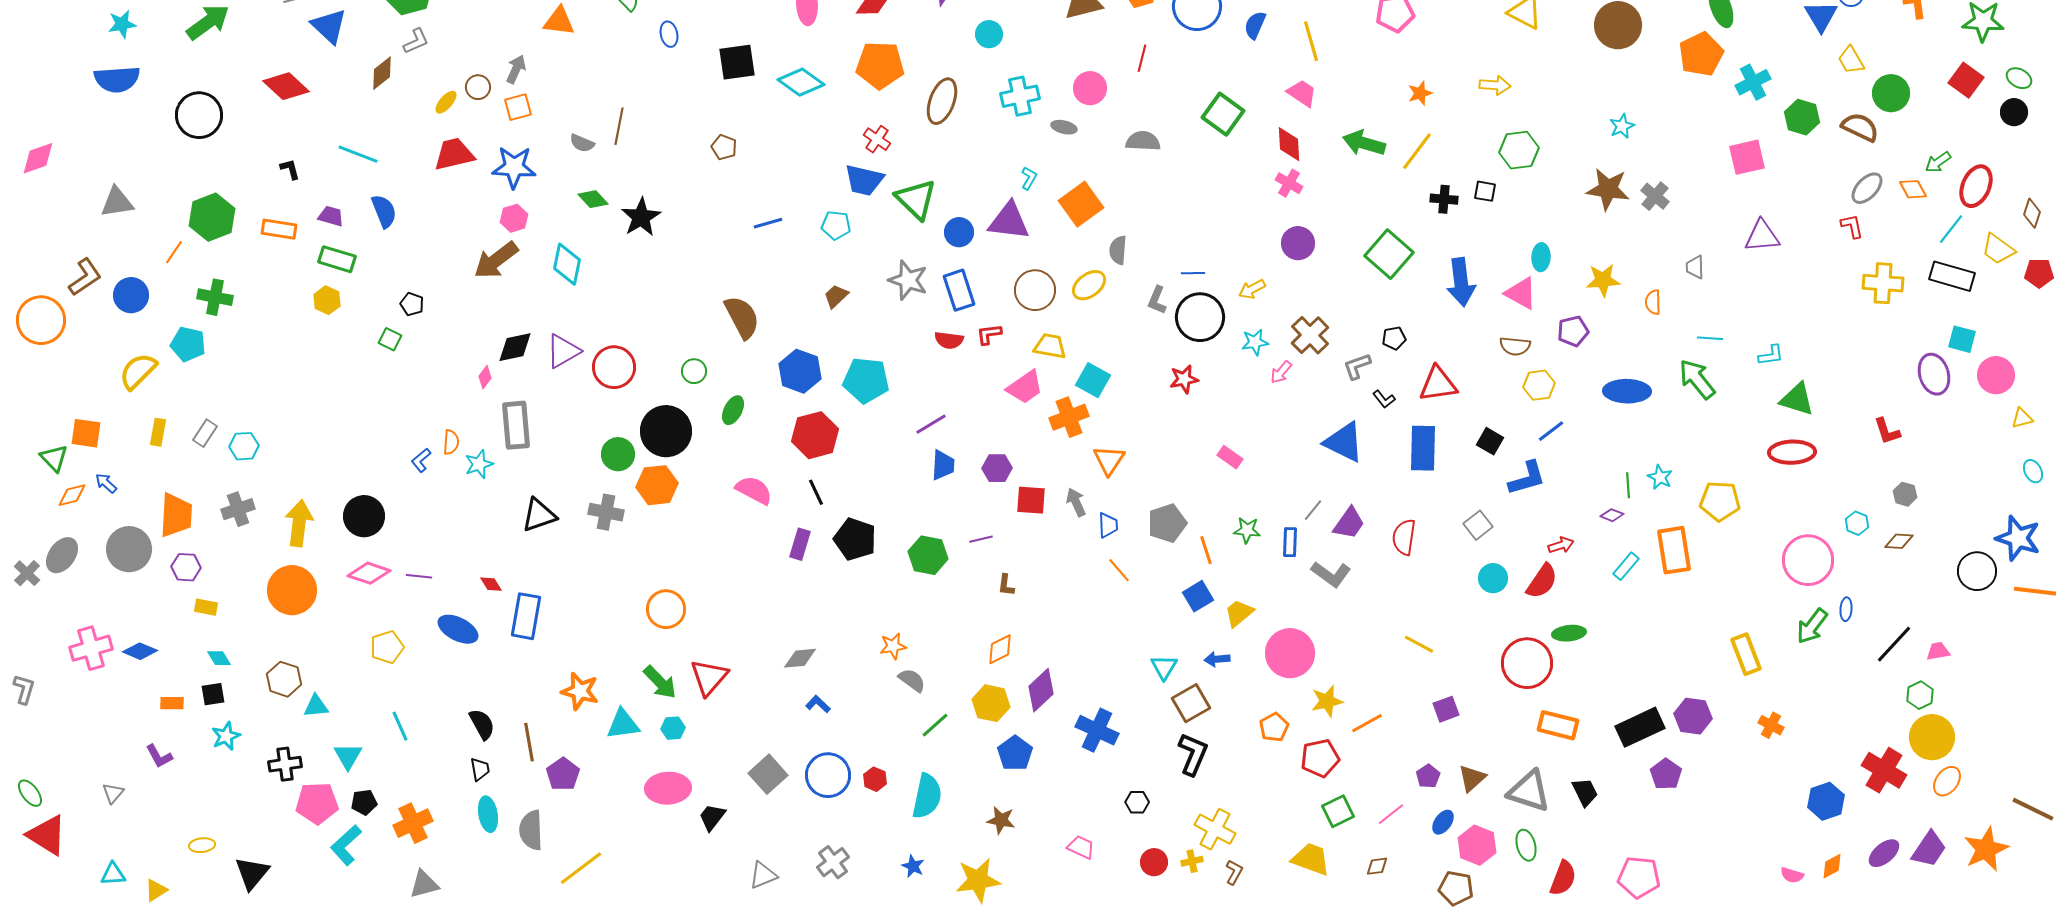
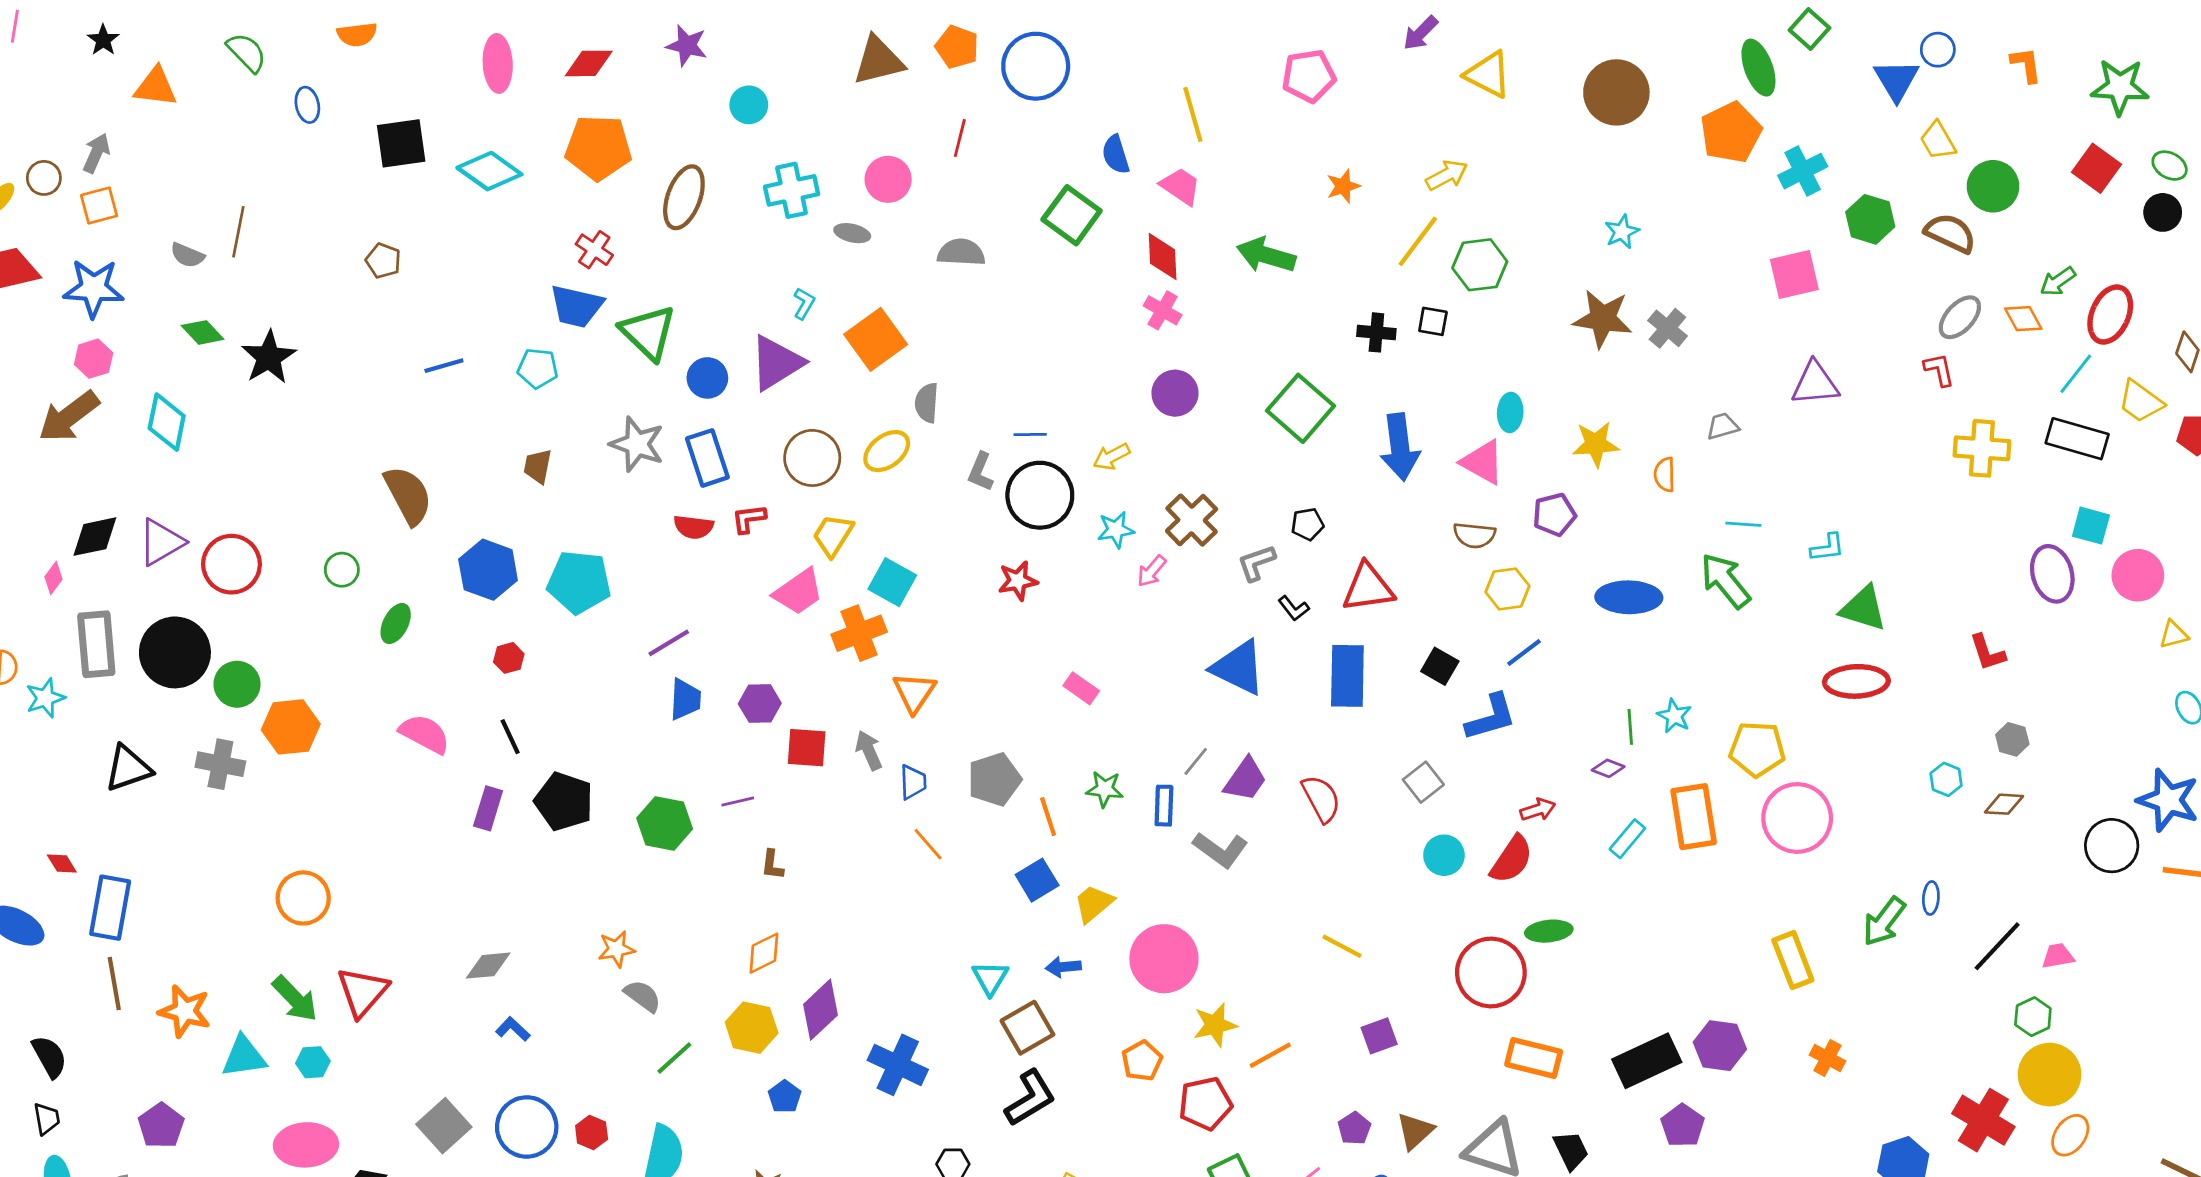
blue semicircle: (1255, 25) -> (1116, 154), moved, turned -40
yellow arrow: (1495, 85) -> (1447, 175), turned -32
yellow line: (1417, 151) -> (1418, 241), moved
purple triangle: (1009, 221) -> (776, 363), turned -39
gray trapezoid: (1695, 267) -> (1723, 426), turned 75
brown trapezoid: (836, 296) -> (538, 466), turned -36
yellow trapezoid: (1050, 346) -> (833, 535), turned -68
black circle: (666, 431) -> (175, 652), moved
red hexagon: (815, 435) -> (509, 658), size x0.5
red semicircle: (1404, 537) -> (1321, 799), turned 144
pink circle: (1808, 560) -> (1797, 818), moved
brown line: (529, 742) -> (114, 984), moved
blue pentagon: (1015, 753) -> (785, 1097), size x0.7
black L-shape: (1193, 754) -> (1030, 1098), turned 36

